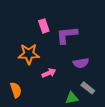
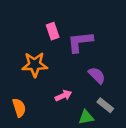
purple semicircle: (81, 63) -> (97, 75), turned -126
pink arrow: (49, 73) -> (63, 96), moved

